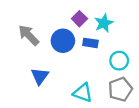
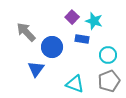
cyan star: (104, 23) -> (94, 21), turned -30
blue circle: (63, 41) -> (52, 47), moved

